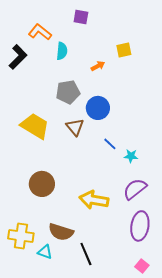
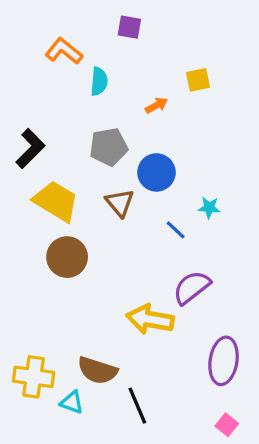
black L-shape: (18, 57) -> (30, 148), moved
cyan star: (131, 156) -> (209, 208), moved
brown circle: (42, 184) -> (67, 257), moved
purple semicircle: (135, 189) -> (192, 287), moved

